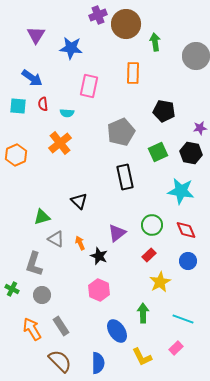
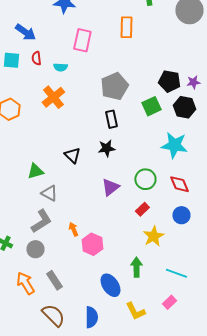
black pentagon: (164, 111) -> (169, 81), moved
black rectangle: (125, 177) -> (111, 119), moved, size x0.7
orange arrow: (80, 243) -> (73, 229), moved
black star: (99, 256) -> (106, 148), moved, turned -30
gray L-shape: (34, 264) -> (41, 221), moved, turned -140

